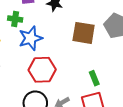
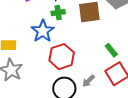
green cross: (15, 19) -> (58, 13), moved

